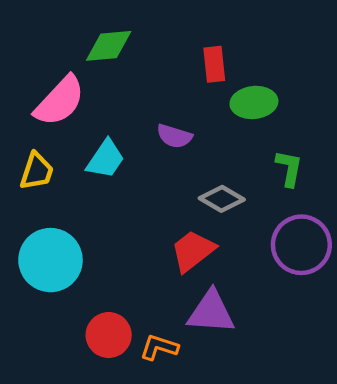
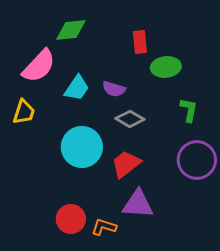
cyan trapezoid: (106, 159) -> (77, 88), moved
gray diamond: (222, 199) -> (130, 119), moved
cyan circle: (50, 260) -> (82, 147), moved

